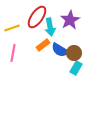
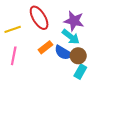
red ellipse: (37, 17) -> (39, 18), turned -65
purple star: (70, 20) -> (74, 21), turned -30
cyan arrow: (50, 27) -> (71, 37), moved, turned -42

